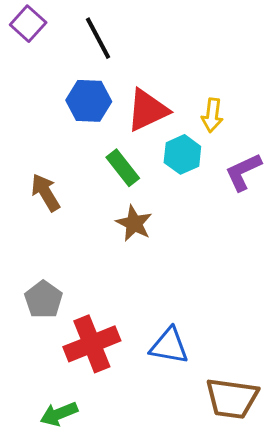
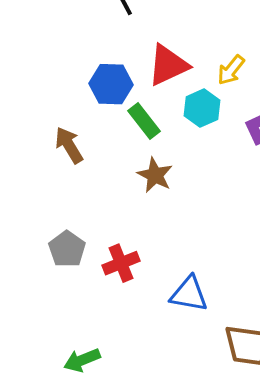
blue hexagon: (89, 101) -> (111, 84), moved
yellow arrow: (212, 115) -> (231, 70), turned 32
red cross: (92, 344) -> (121, 263), moved, size x0.7

